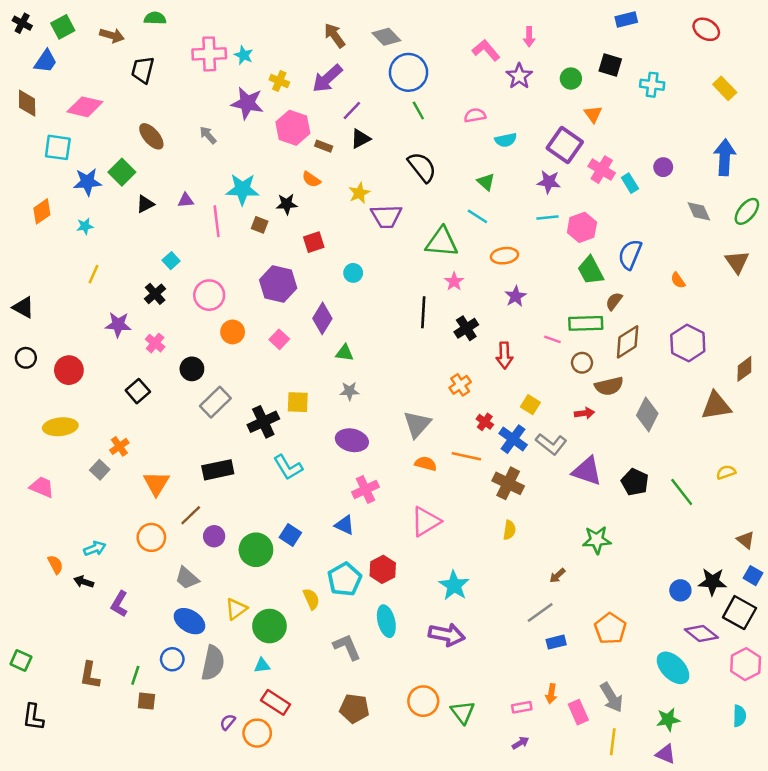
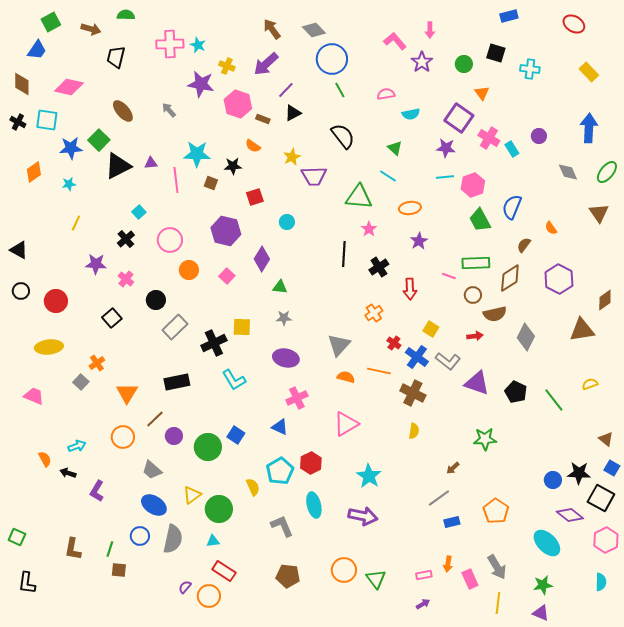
black cross: (22, 23) -> (18, 122), moved
black triangle: (145, 204) -> (118, 166), size x1.8
brown semicircle: (614, 301) -> (524, 245), moved

